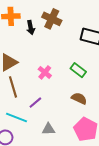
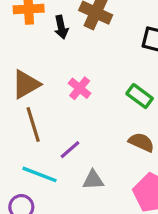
pink cross: (45, 72) -> (80, 88), moved
gray triangle: (48, 129) -> (93, 180), moved

